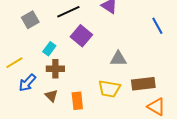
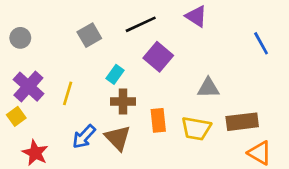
yellow line: (14, 63) -> (68, 93), turned -42
blue arrow: (27, 83) -> (84, 137), moved
brown triangle: (51, 96) -> (118, 138), size x1.5
orange rectangle: (77, 101) -> (158, 120), moved

